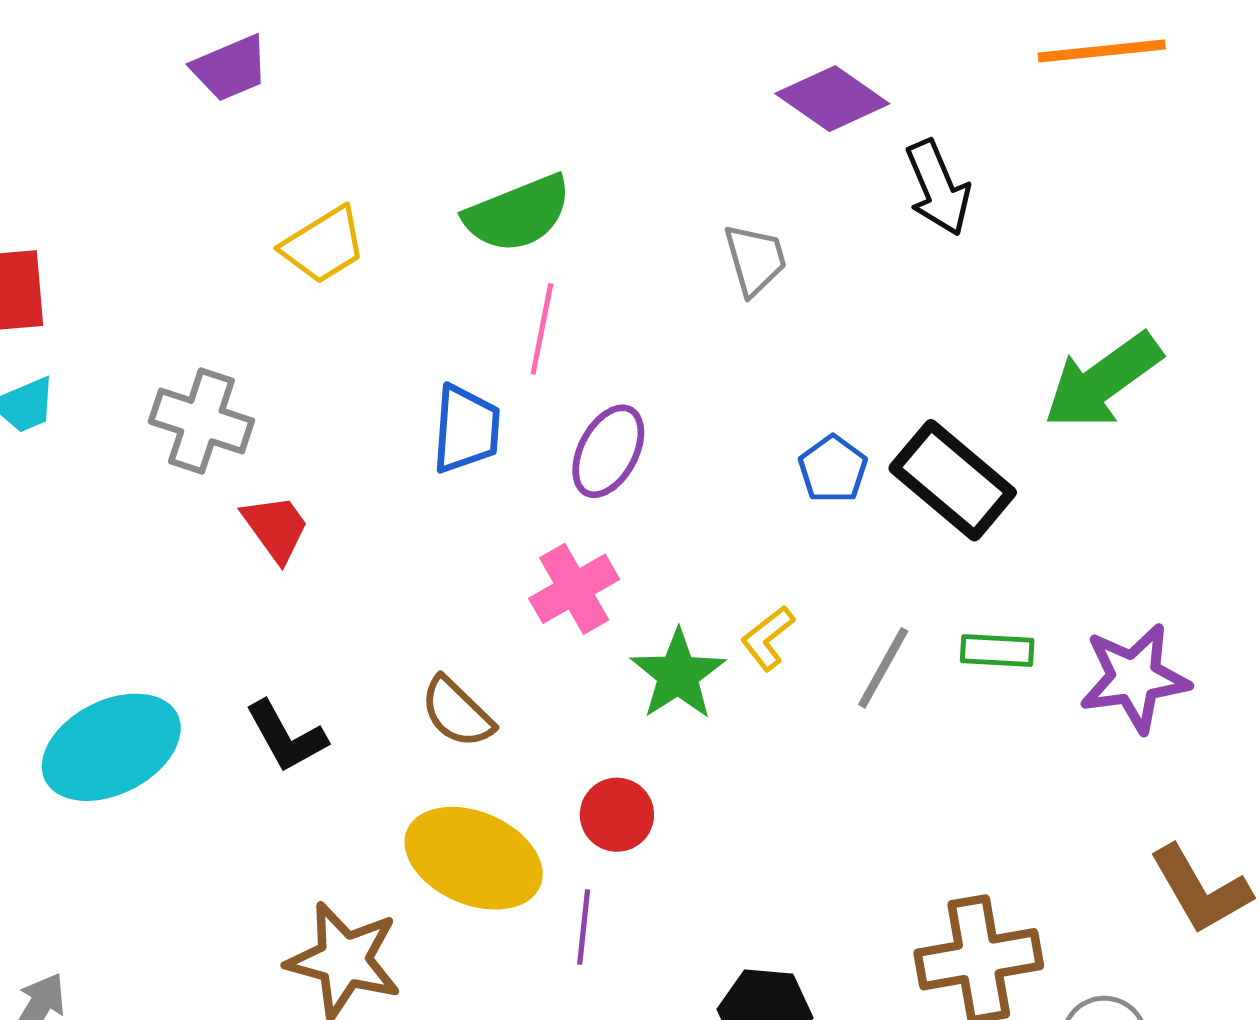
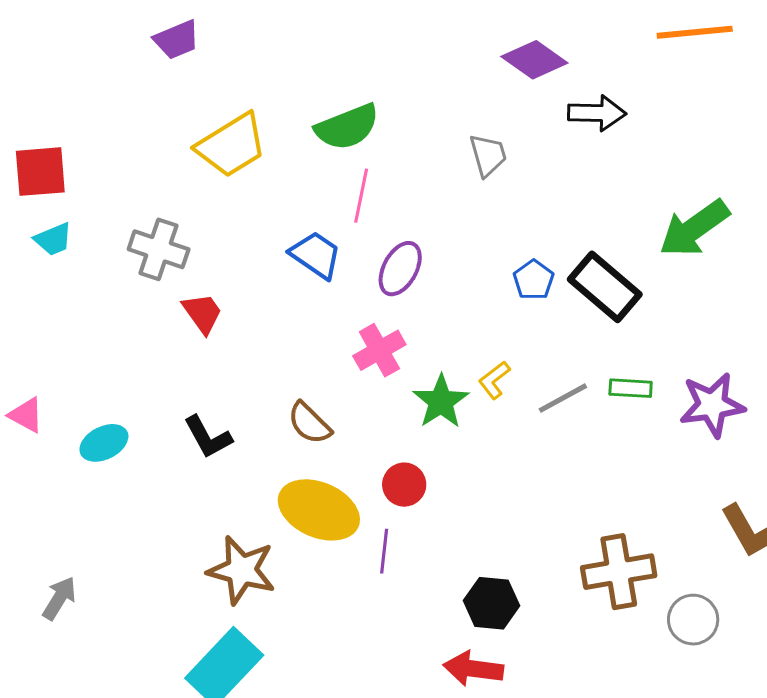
black arrow: (938, 188) -> (597, 113), turned -66
yellow trapezoid: (324, 245) -> (232, 145), size x1.4
blue trapezoid: (466, 429) -> (316, 255), turned -60
gray line: (883, 668) -> (563, 398), turned 32
cyan ellipse: (111, 747) -> (104, 443), size x0.6

